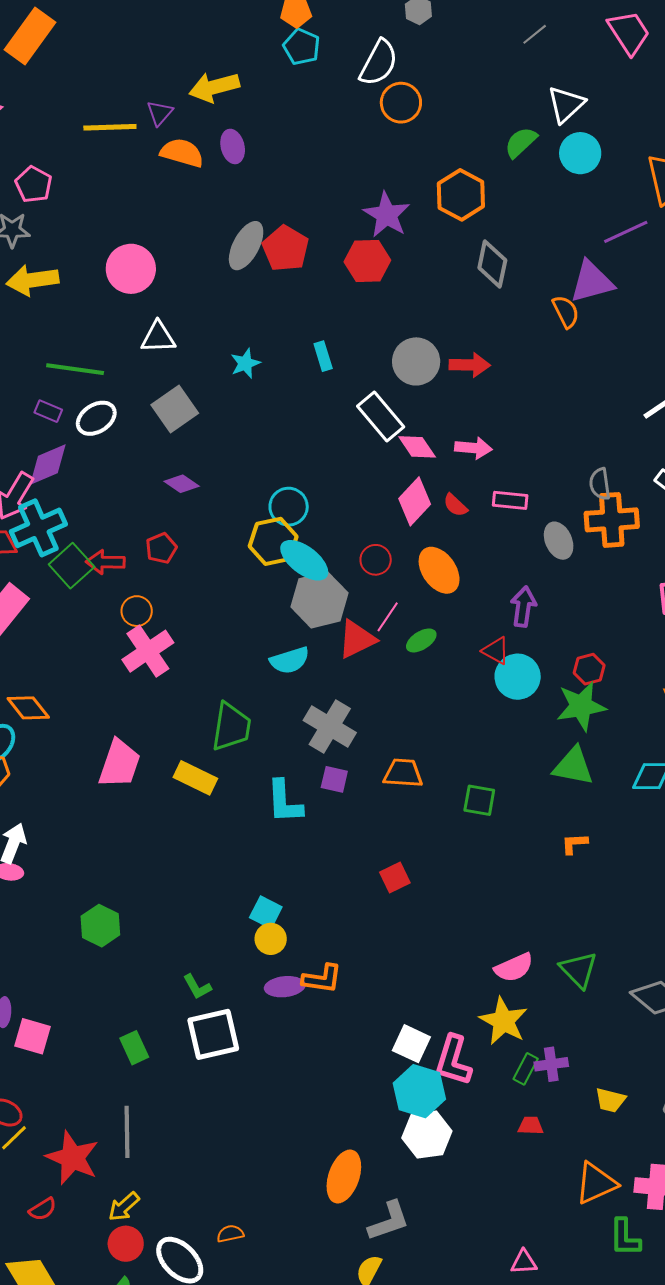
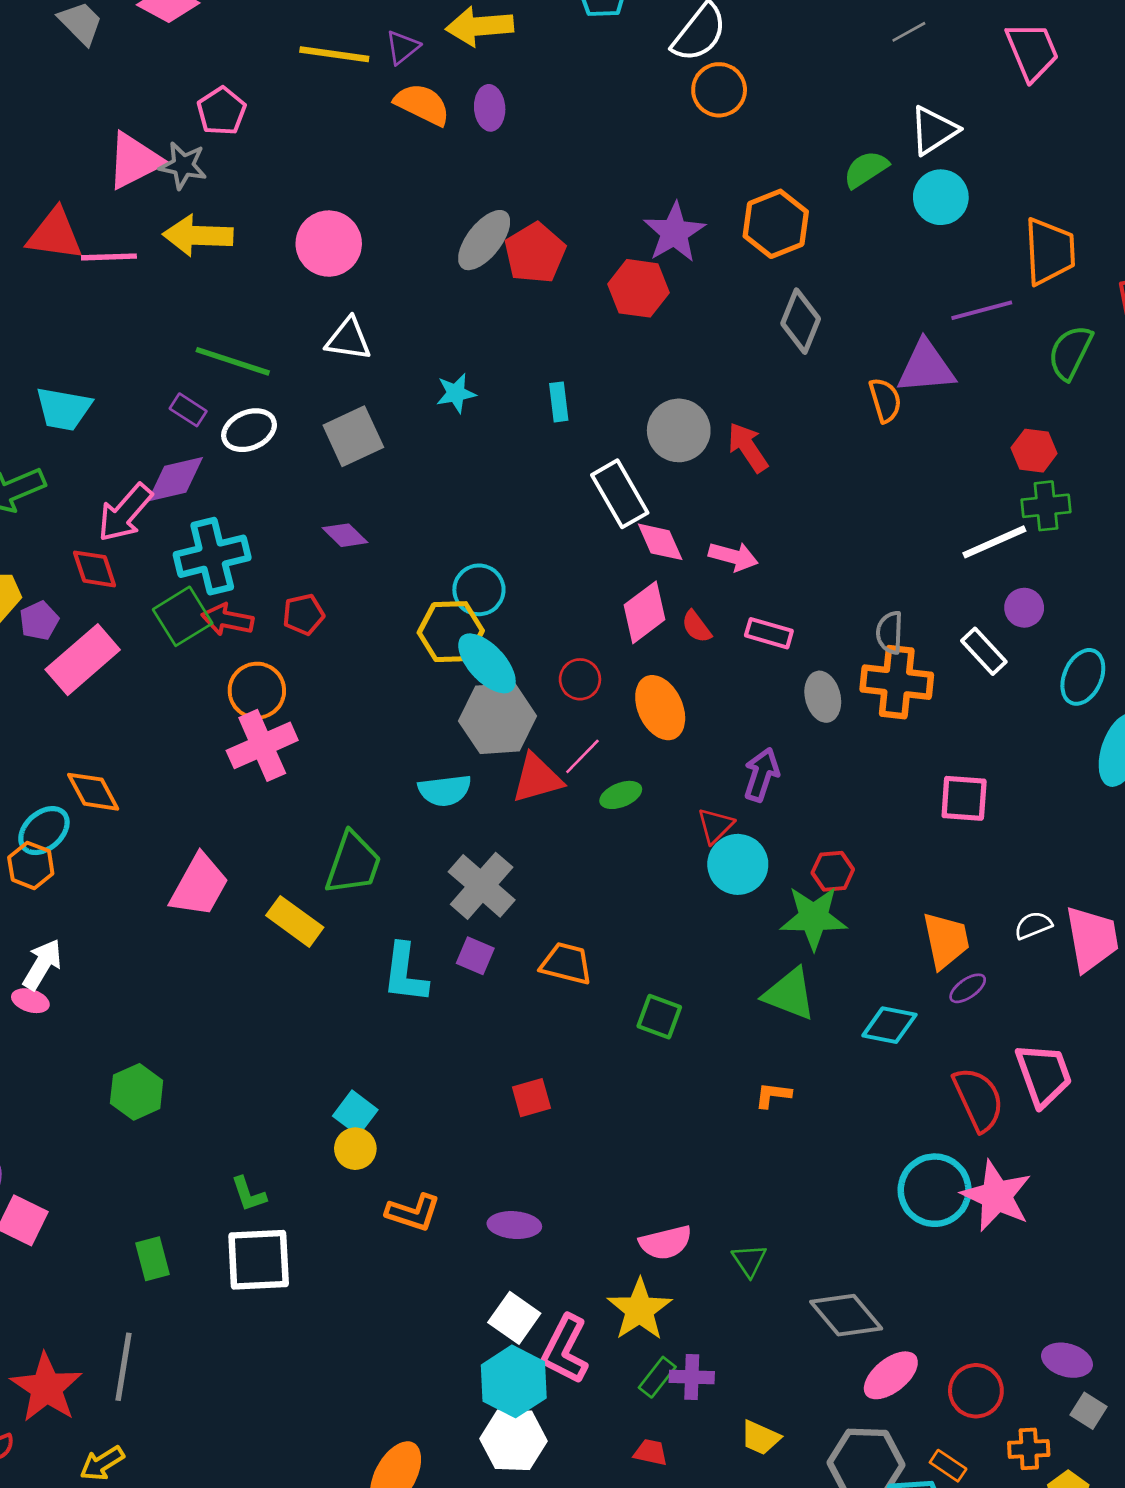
red arrow: (470, 365) -> (748, 447), turned -135
cyan cross: (38, 528) -> (212, 556), moved
orange circle: (137, 611) -> (257, 691), size x1.4
red triangle: (496, 651) -> (715, 826), turned 36
green triangle: (579, 970) -> (749, 1260), size x0.7
purple ellipse: (285, 987) -> (514, 1225), moved

